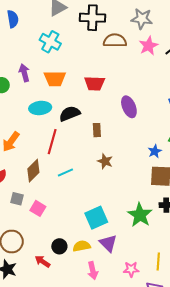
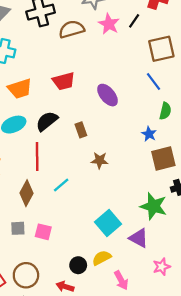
purple triangle: (108, 243) -> (139, 238), moved

